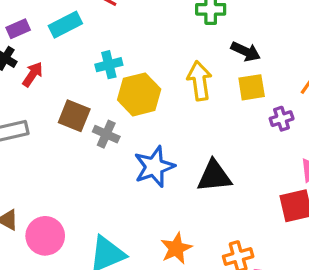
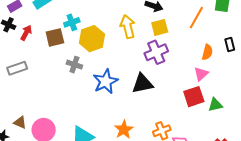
brown square: (74, 116) -> (55, 37), moved, turned -30
purple cross: (282, 119) -> (156, 52), moved, size x1.6

